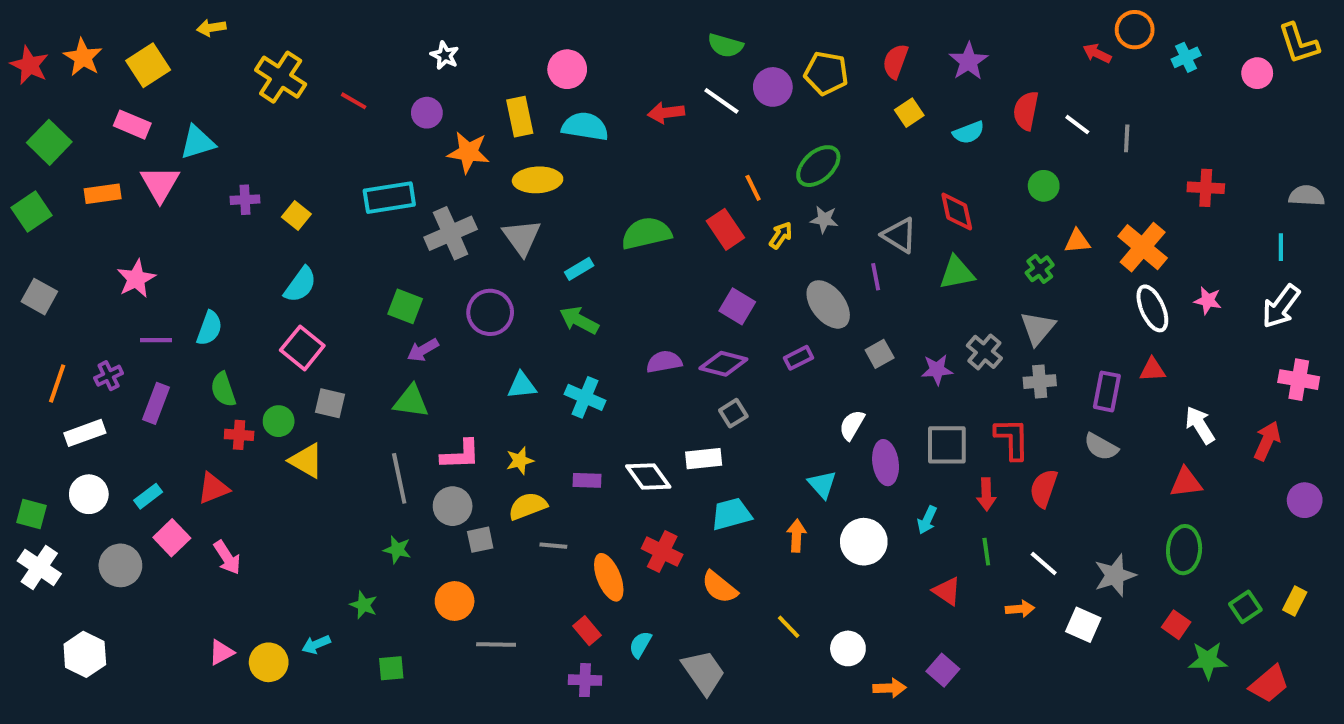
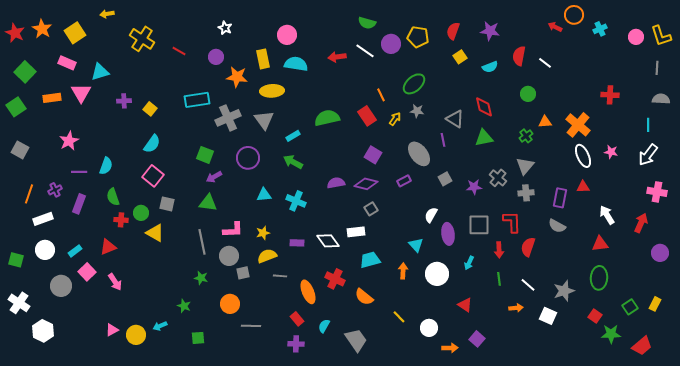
yellow L-shape: (1299, 43) -> (661, 36), moved
purple star: (969, 61) -> (490, 31), turned -30
gray line: (1127, 138) -> (657, 68), moved
white cross: (39, 567) -> (19, 303), moved
red triangle: (947, 591) -> (465, 305), moved

